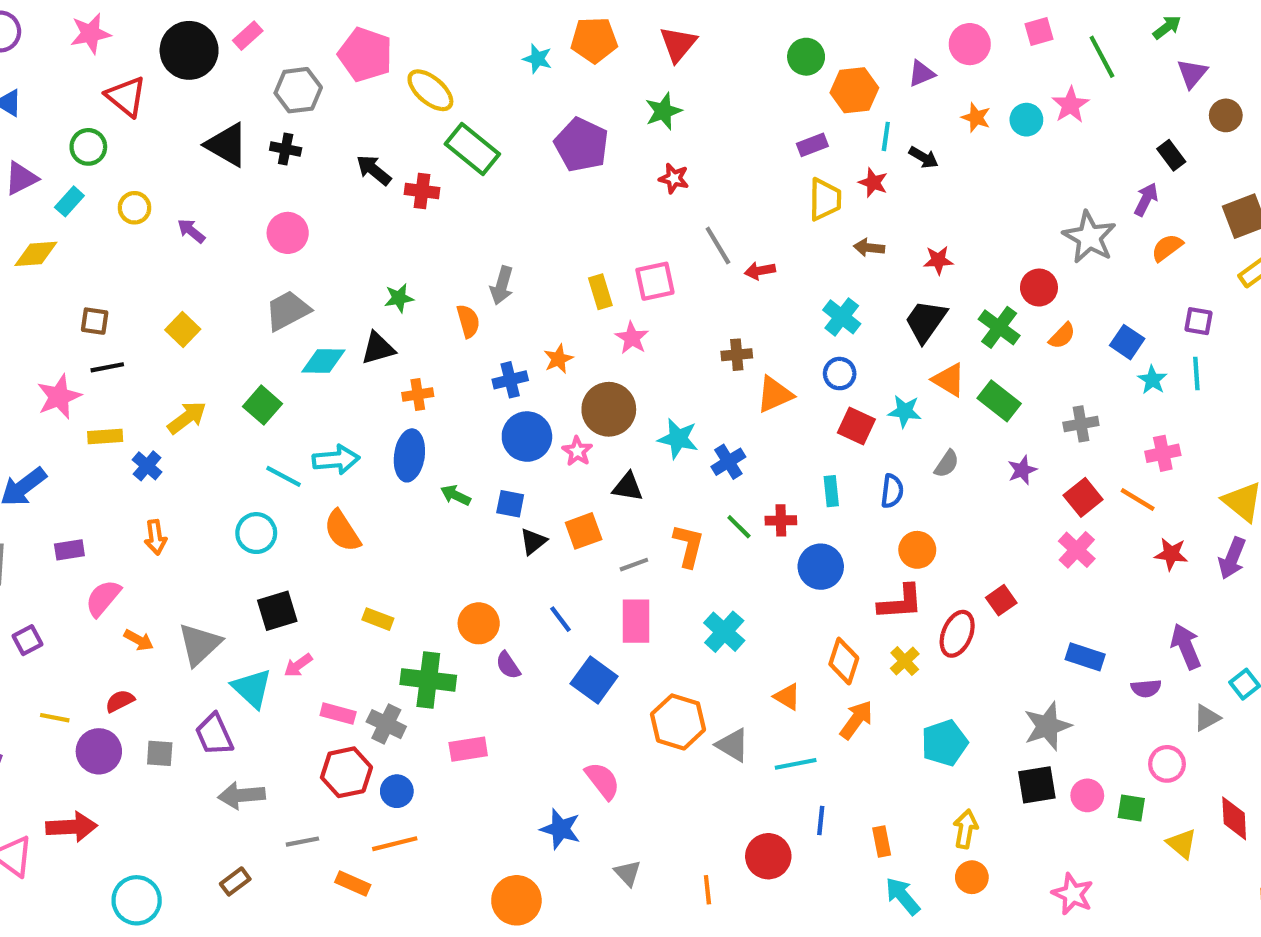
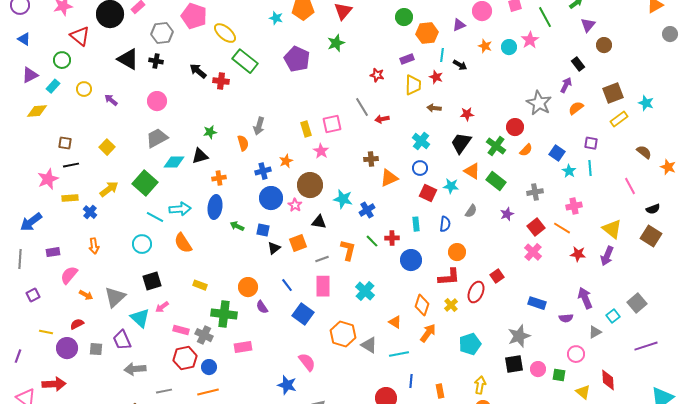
red star: (674, 178) -> (377, 75), moved
green square: (263, 405) -> (145, 183), size x1.4

